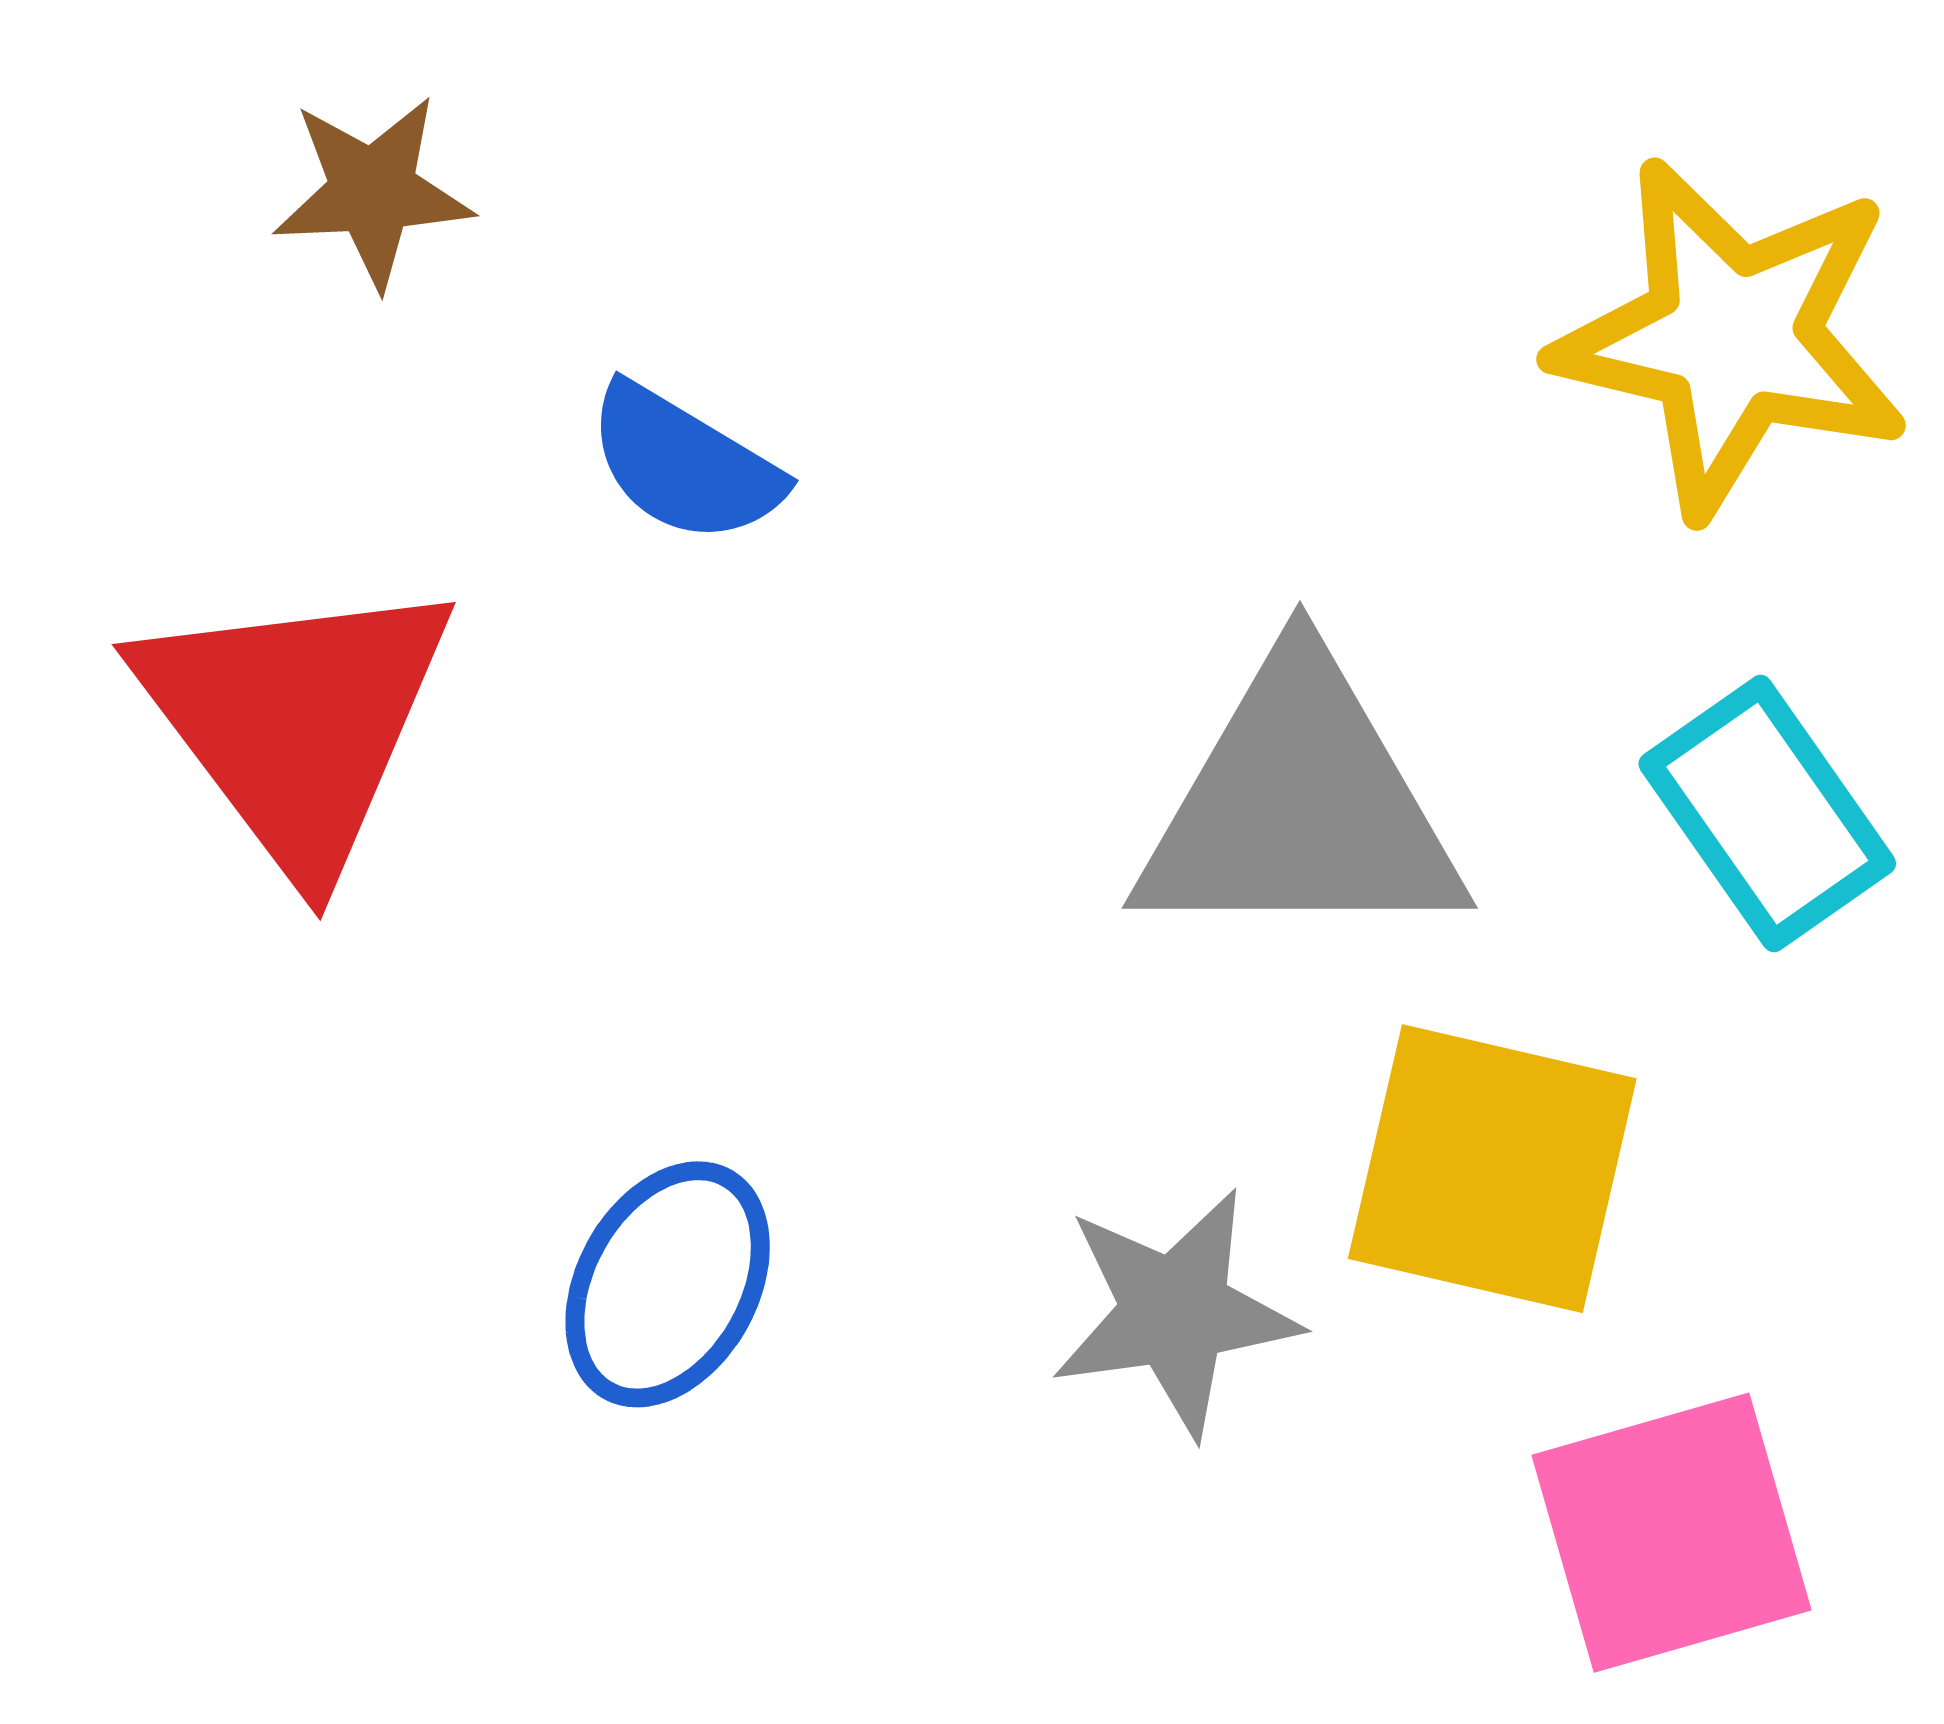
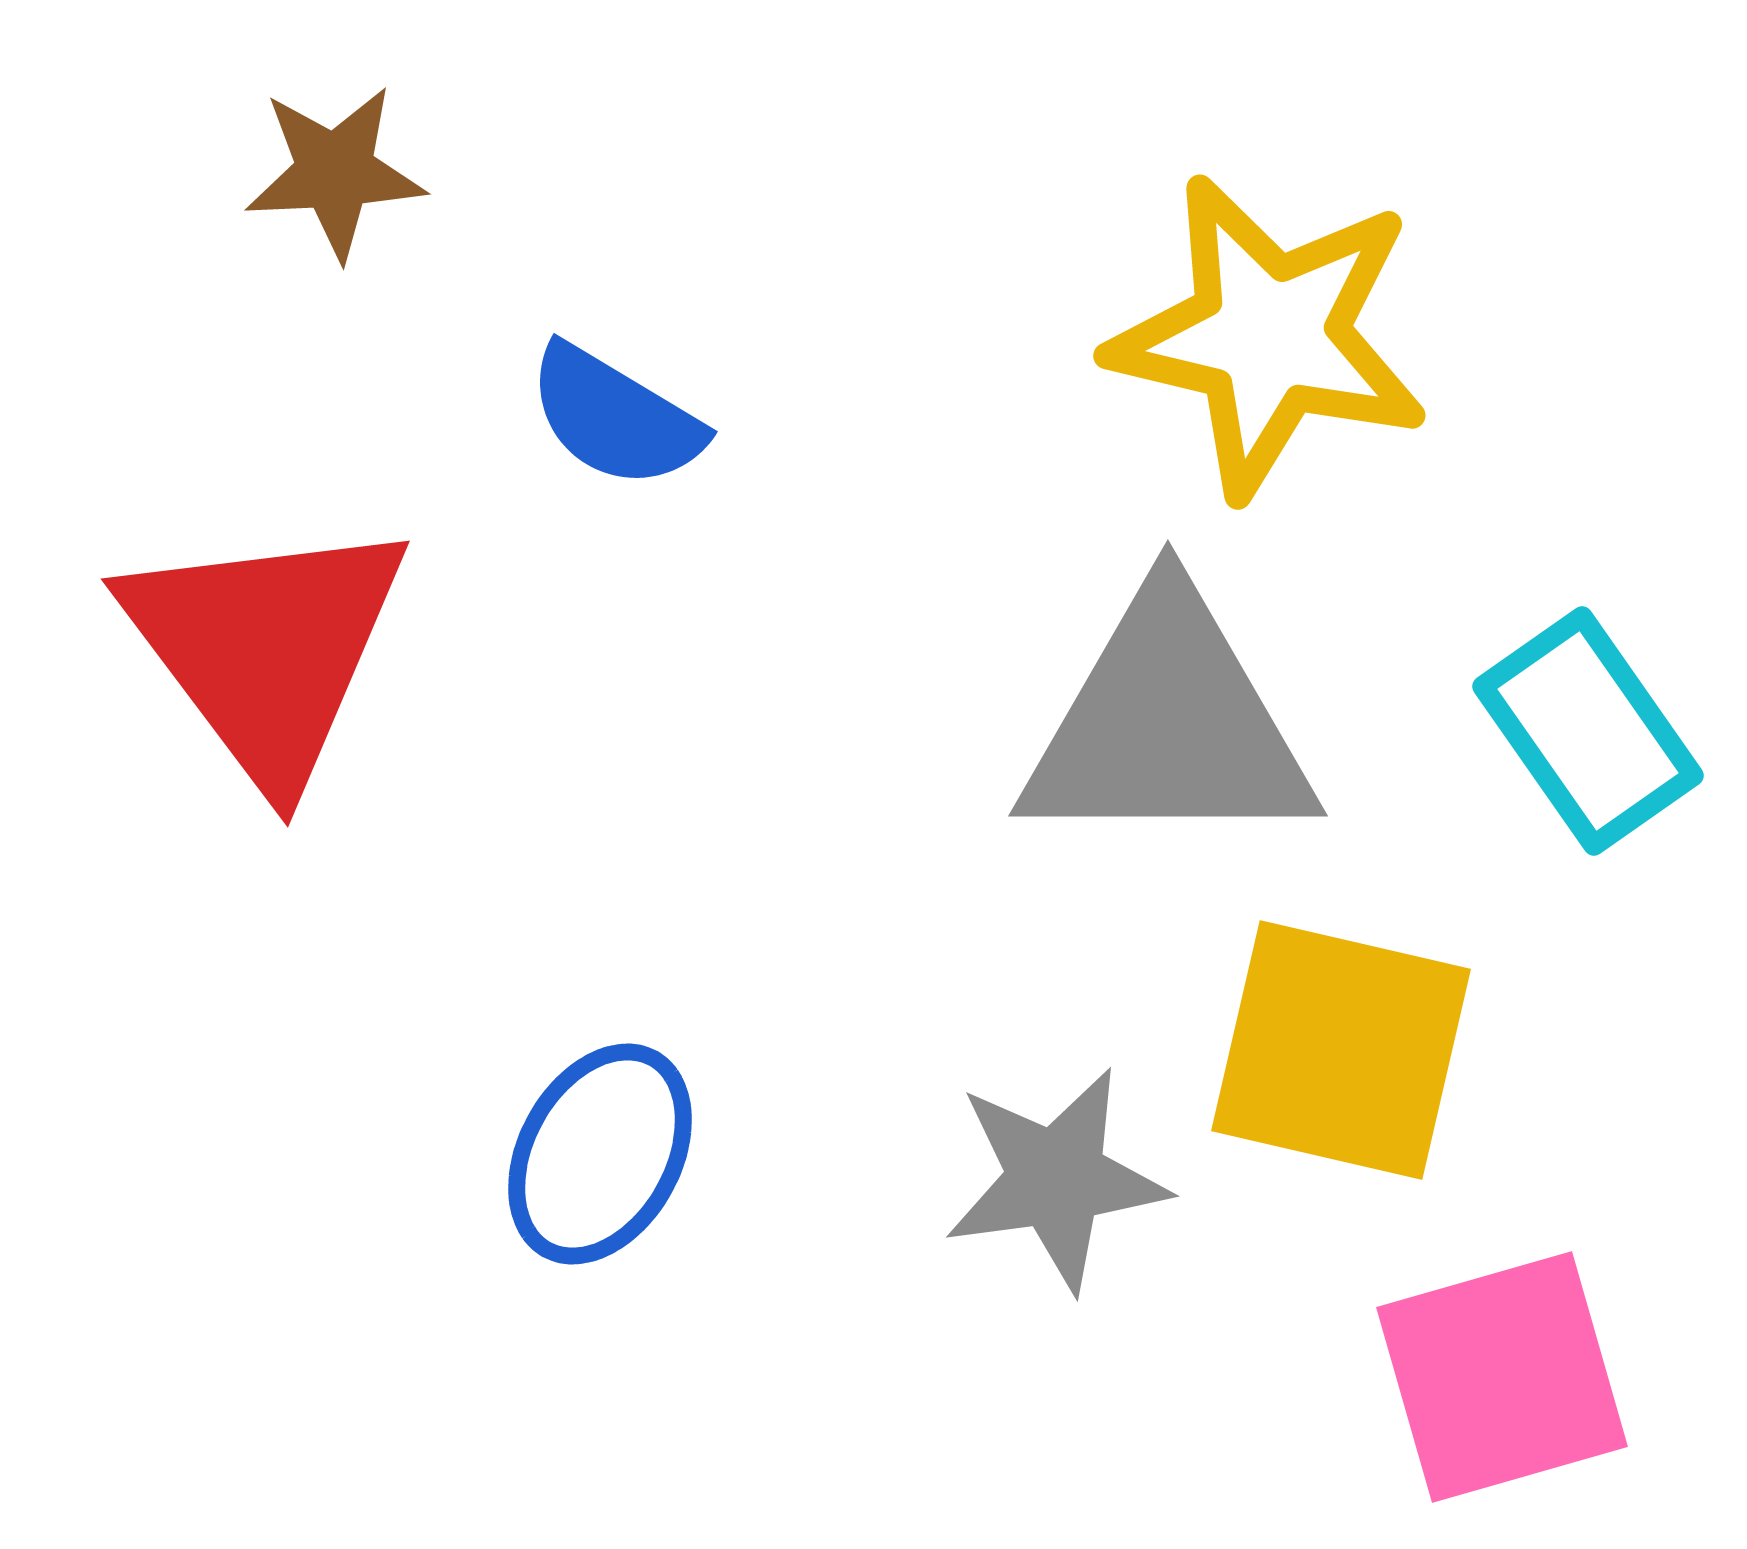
yellow star: (1732, 337) -> (1269, 336), moved

